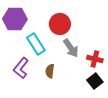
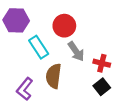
purple L-shape: (21, 68) -> (25, 89), moved
brown semicircle: (50, 71) -> (54, 76), size x1.6

